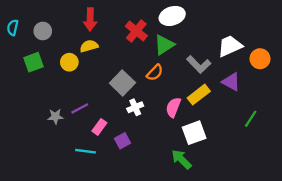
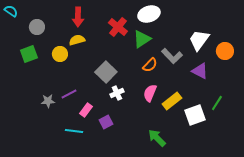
cyan semicircle: (13, 28) -> (11, 11), moved, turned 112
white trapezoid: (230, 46) -> (199, 40), turned -30
orange semicircle: (155, 73) -> (150, 65), moved
yellow rectangle: (199, 95) -> (172, 101), moved
white square: (194, 133) -> (195, 115), moved

